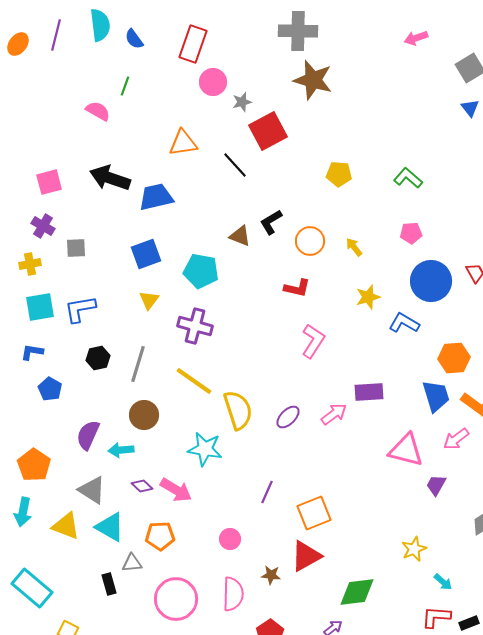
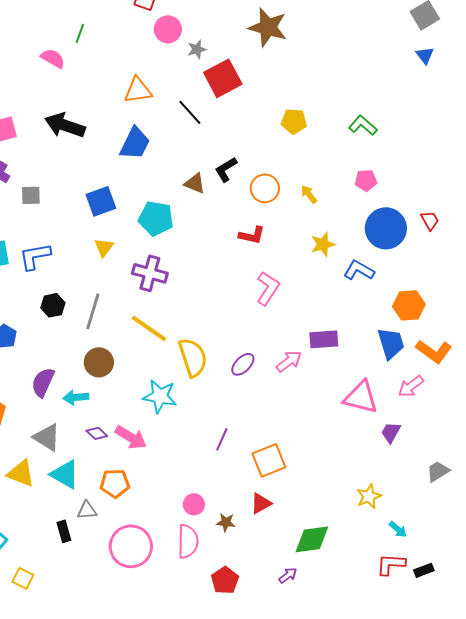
blue trapezoid: (156, 197) -> (135, 143), moved, turned 129
pink circle: (230, 539) -> (194, 504), moved
red triangle: (306, 556) -> (261, 503), size x0.7

